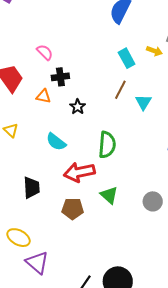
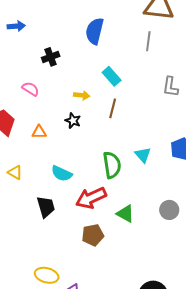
yellow arrow: (154, 51) -> (82, 95), moved
black cross: (60, 77) -> (51, 57), moved
cyan triangle: (143, 102) -> (143, 155), moved
black star: (78, 107) -> (73, 121), moved
black trapezoid: (31, 188) -> (46, 207), moved

